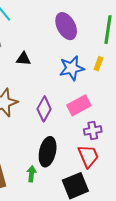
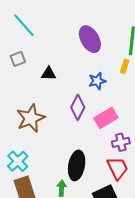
yellow rectangle: (98, 64) -> (125, 66), moved
blue star: (72, 68) -> (97, 81), size x0.7
purple diamond: (44, 109) -> (78, 107), moved

